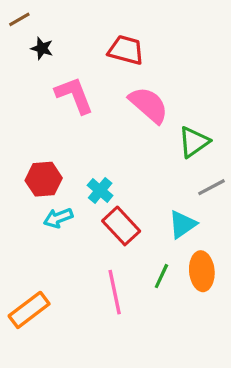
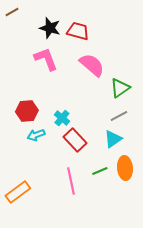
black star: (42, 48) -> (50, 28), moved, size x1.5
gray line: (211, 187) -> (119, 116), moved
green line: (161, 276) -> (100, 171), turned 42

